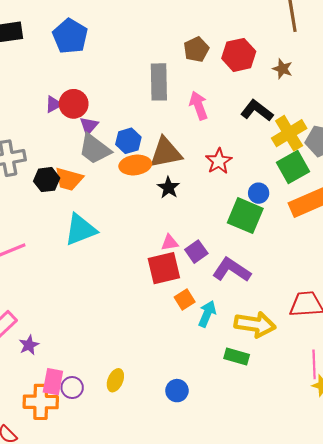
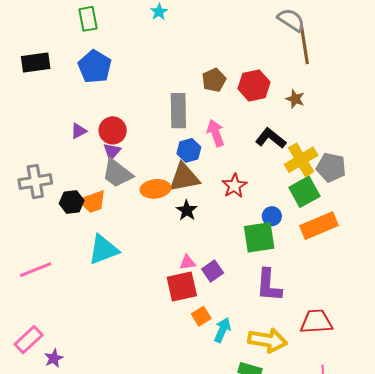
red circle: (74, 104) -> (113, 130), moved
blue hexagon: (128, 141) -> (189, 150), moved
orange trapezoid: (69, 179) -> (93, 202), turned -36
green square: (245, 216) -> (259, 237), turned -32
purple L-shape: (232, 270) -> (269, 285), moved, turned -120

